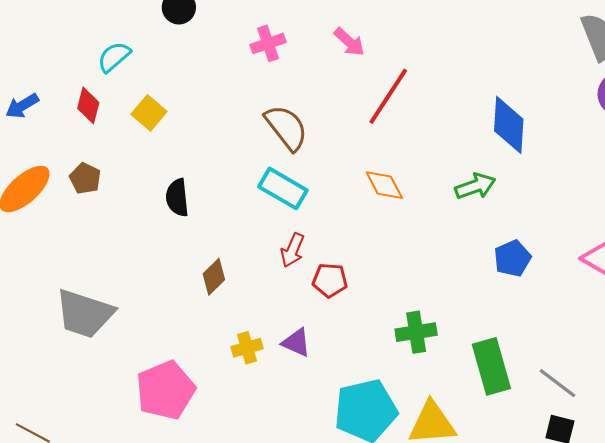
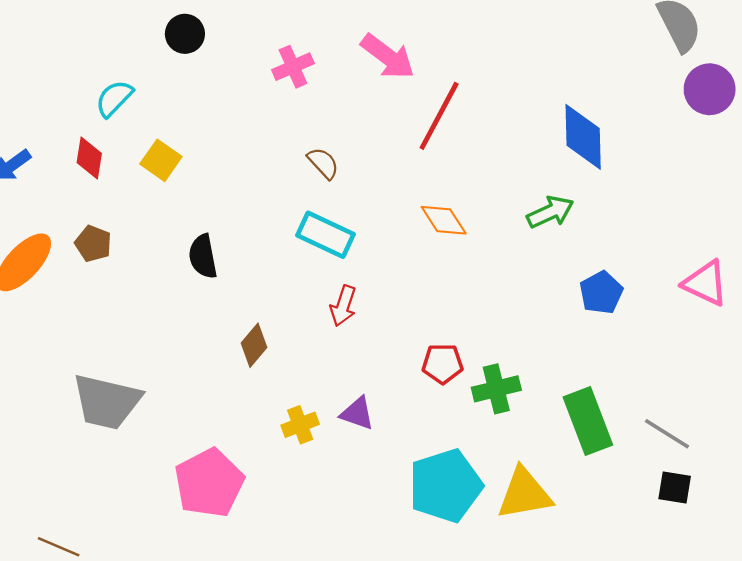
pink arrow: (349, 42) -> (388, 56), size x1.4
brown semicircle: (286, 128) -> (323, 163), size x0.6
red pentagon: (330, 280) -> (443, 364), moved

